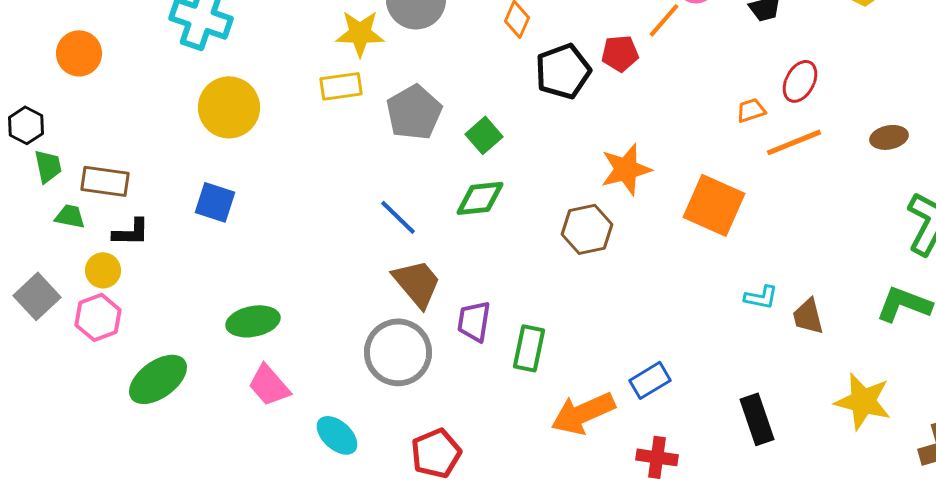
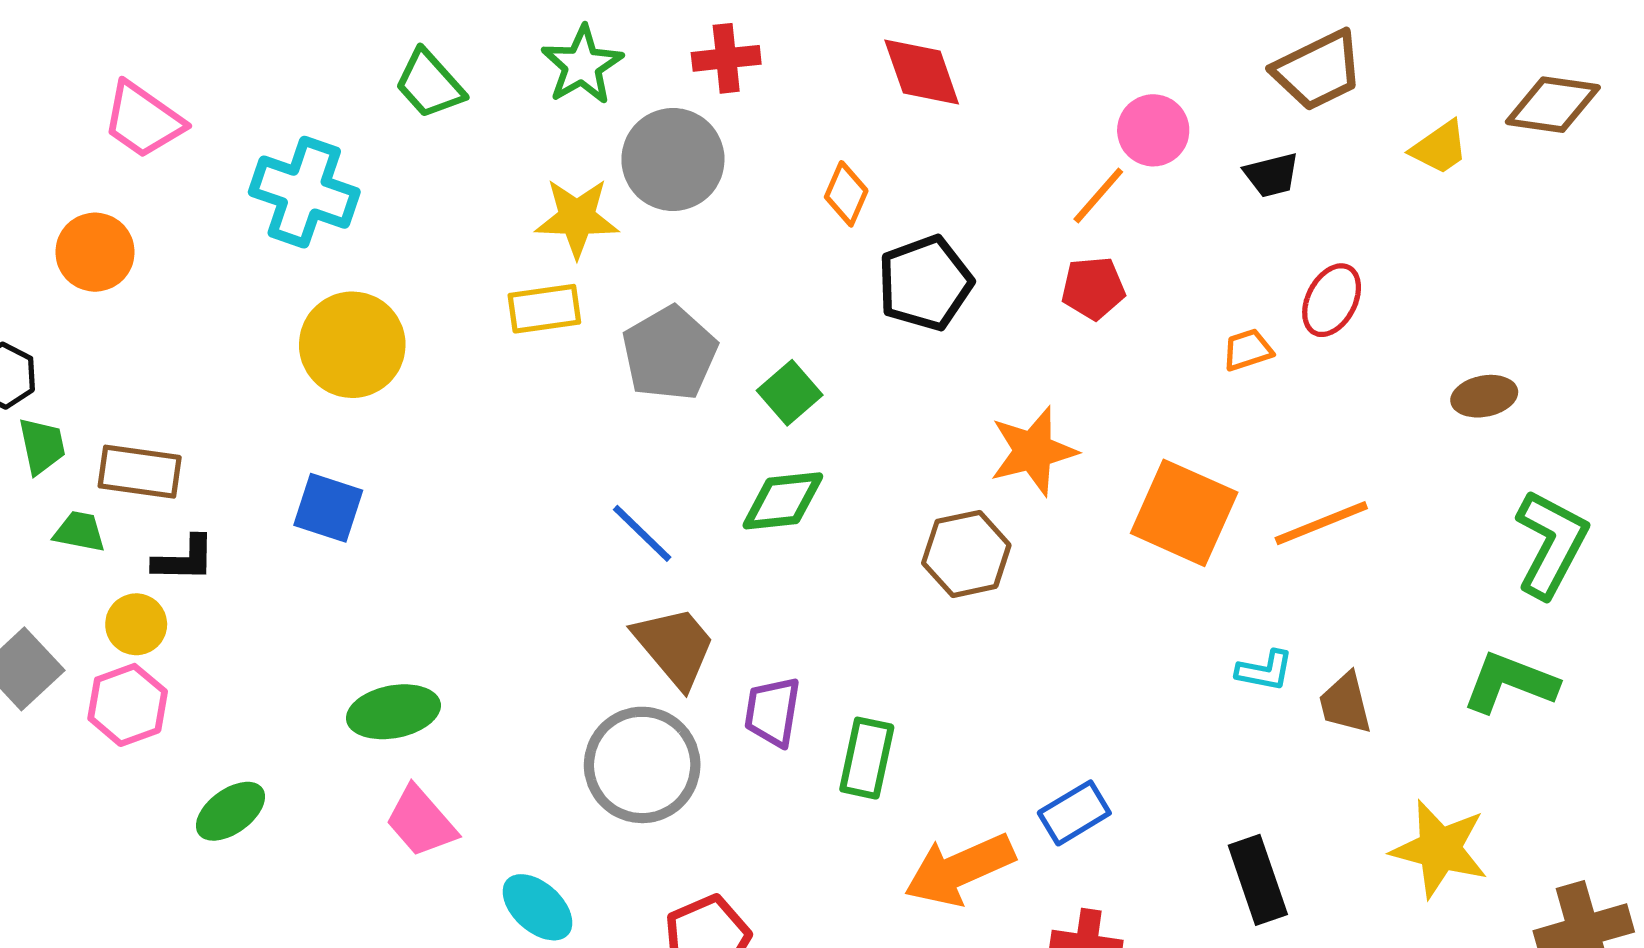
red pentagon: (620, 53) -> (1093, 288), moved
orange line: (794, 142) -> (1321, 523), moved
green ellipse: (158, 379) -> (230, 811), size x0.7

